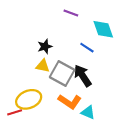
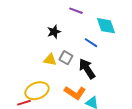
black star: (45, 46) -> (54, 32), moved
gray square: (62, 73) -> (66, 58), moved, size x0.6

